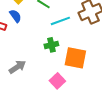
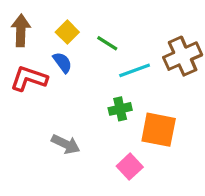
gray arrow: (17, 67) -> (66, 144), turned 60

